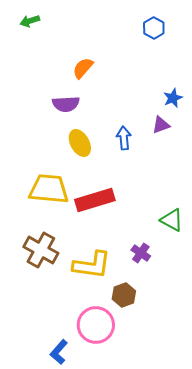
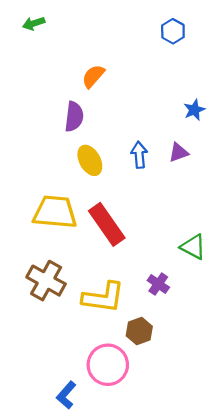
purple semicircle: (66, 104) -> (74, 117), turned -80
purple triangle: (161, 125) -> (179, 153), moved
red rectangle: (95, 200) -> (107, 224), turned 72

